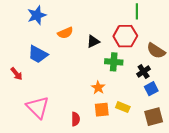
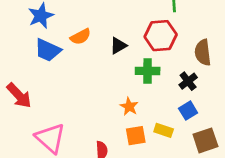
brown semicircle: (156, 51) -> (203, 52), turned 54
blue trapezoid: (38, 54) -> (48, 50), moved
red arrow: (16, 74) -> (19, 96), size x1.5
blue square: (151, 89) -> (188, 111), moved

